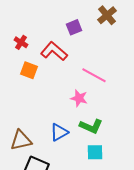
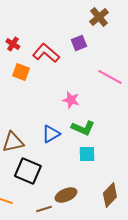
purple square: (74, 27) -> (79, 43), moved
pink line: (94, 75) -> (110, 77), moved

